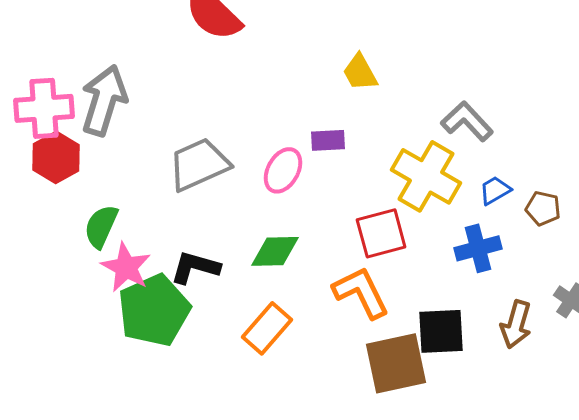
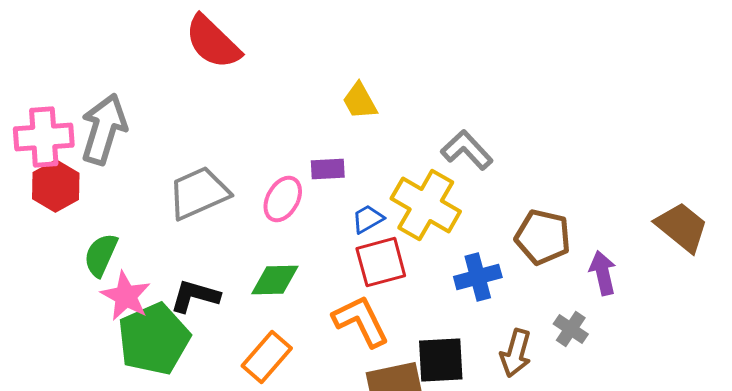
blue trapezoid: (495, 190) -> (368, 219), moved
brown pentagon: (543, 208) -> (543, 237), size x1.6

